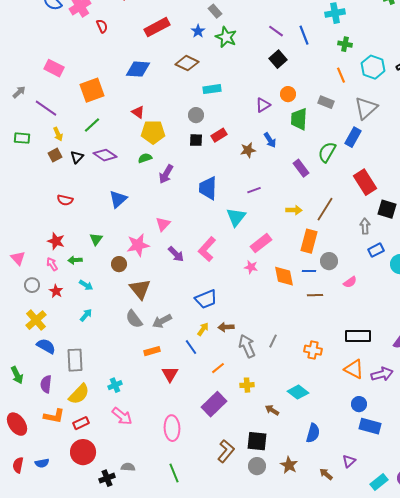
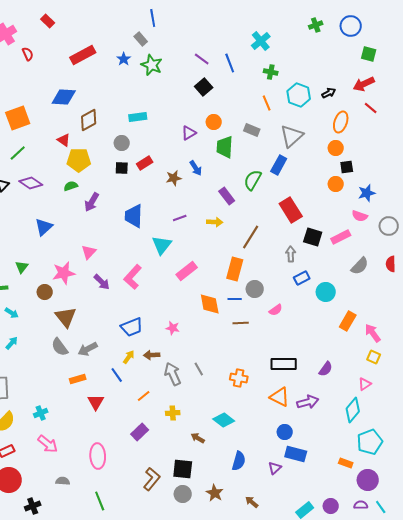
cyan cross: (335, 13) -> (261, 41), turned -30
brown diamond: (187, 63) -> (89, 120), moved, turned -55
yellow arrow: (294, 210) -> (215, 222), moved
pink star: (251, 267) -> (173, 328), moved
gray line: (273, 341) -> (199, 369), turned -56
purple rectangle: (214, 404) -> (140, 432), size x0.7
purple triangle: (349, 461) -> (275, 468), moved
gray semicircle: (128, 467) -> (63, 481), moved

